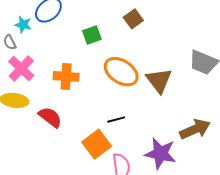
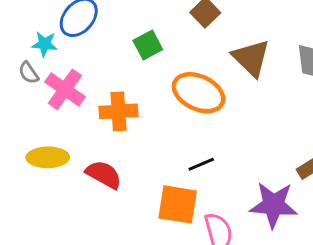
pink cross: (21, 69) -> (65, 89), moved
brown triangle: (159, 80) -> (251, 58), moved
orange square: (97, 144) -> (178, 204), turned -36

